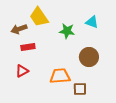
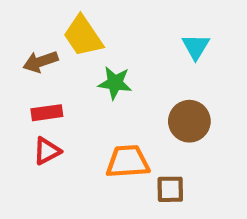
cyan triangle: (92, 22) -> (196, 47), turned 40
green star: (67, 31) -> (115, 83), moved
red rectangle: (28, 47) -> (47, 113), moved

